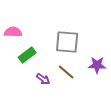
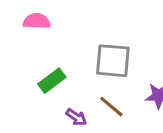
pink semicircle: (13, 32) -> (37, 21), moved

